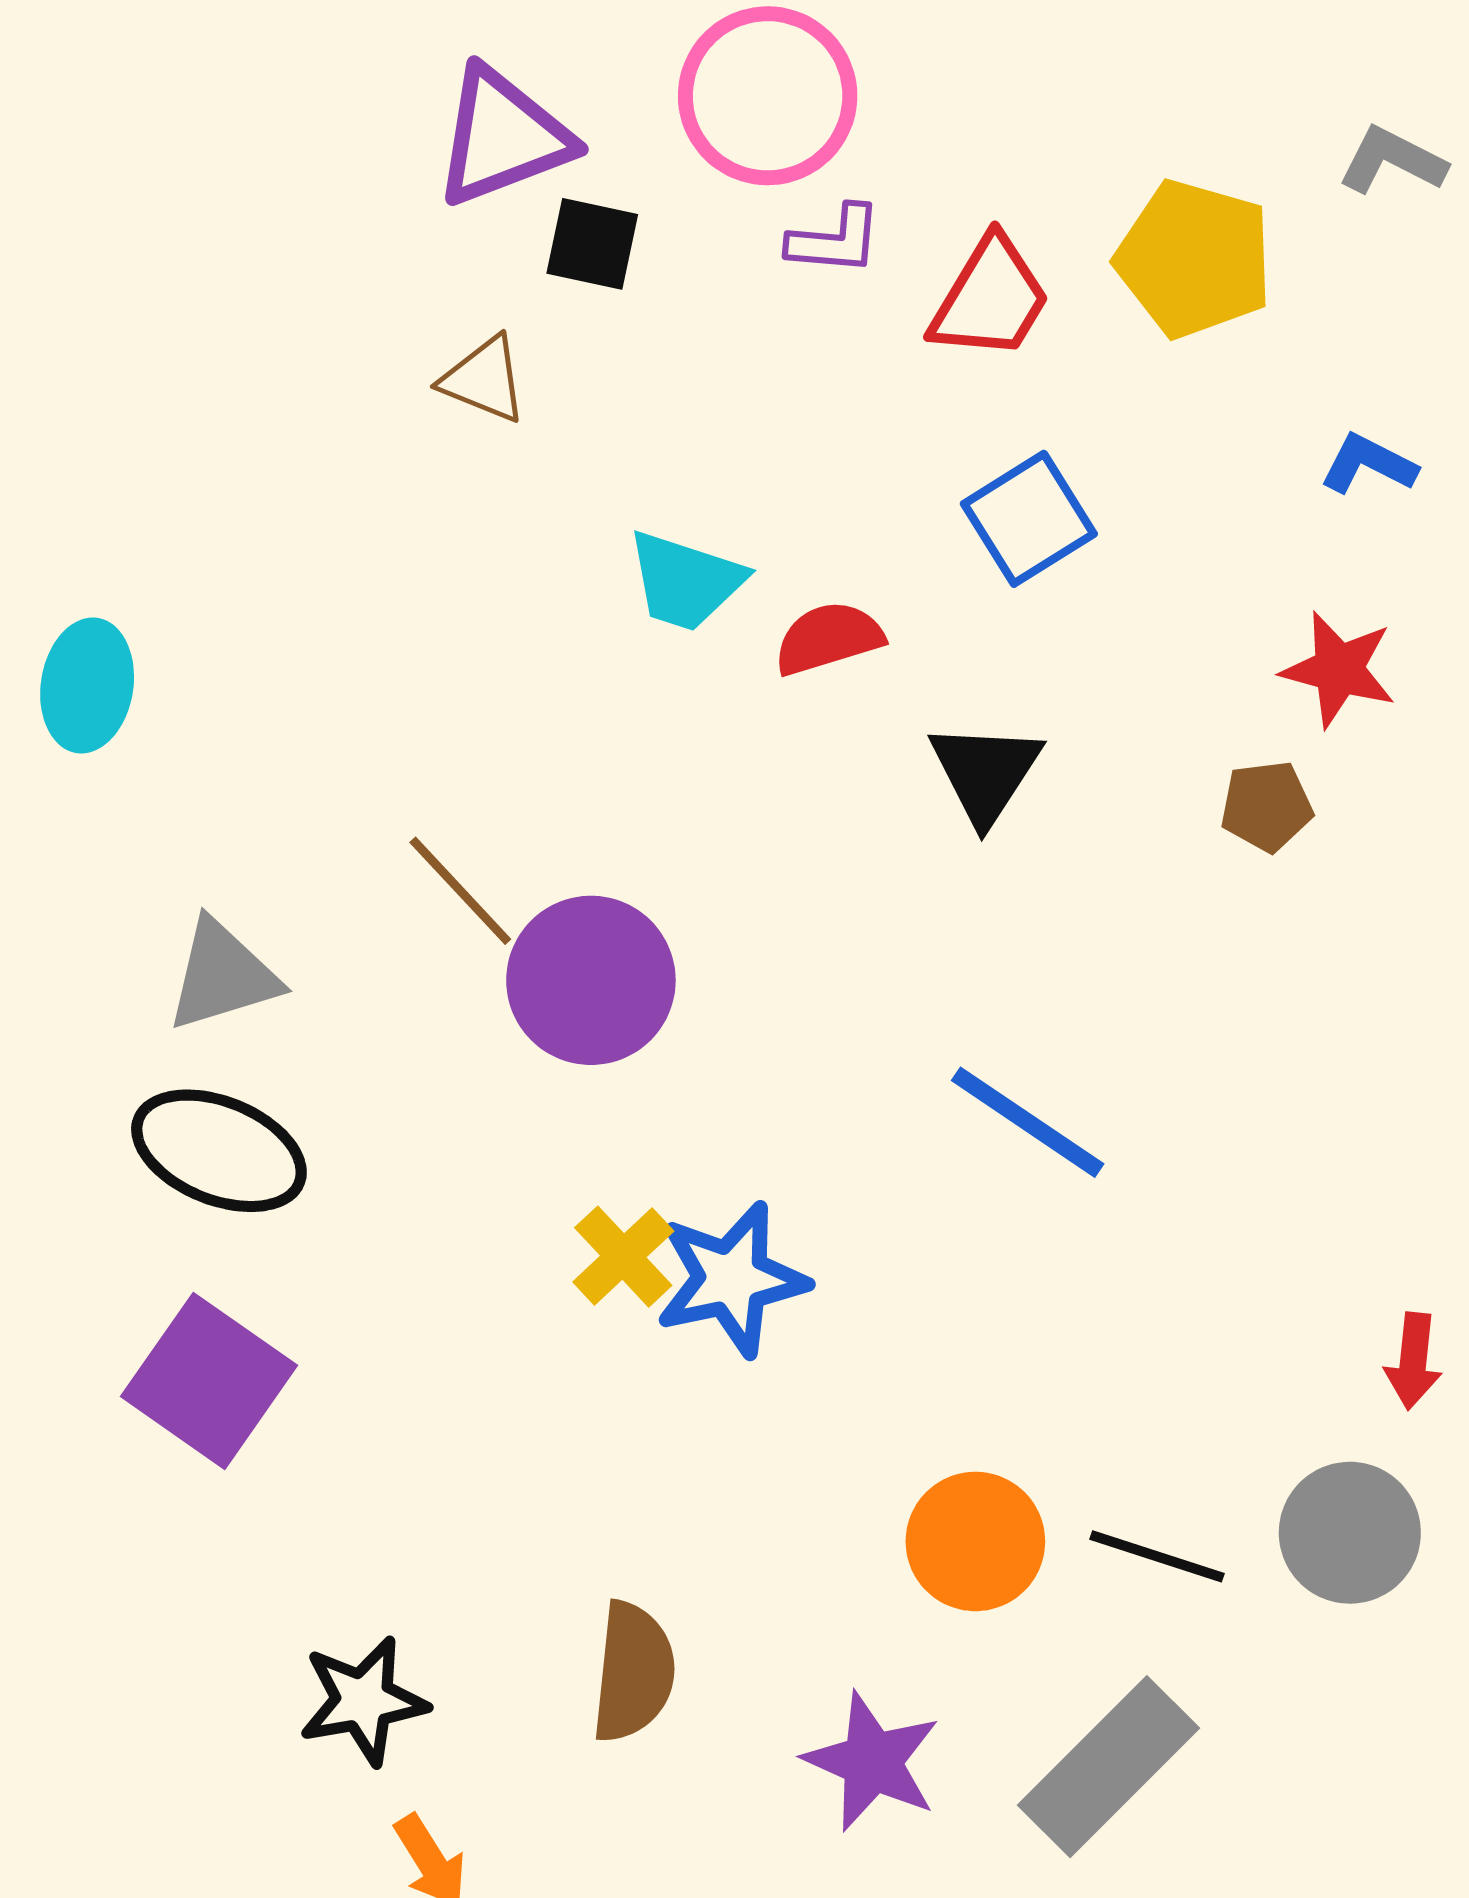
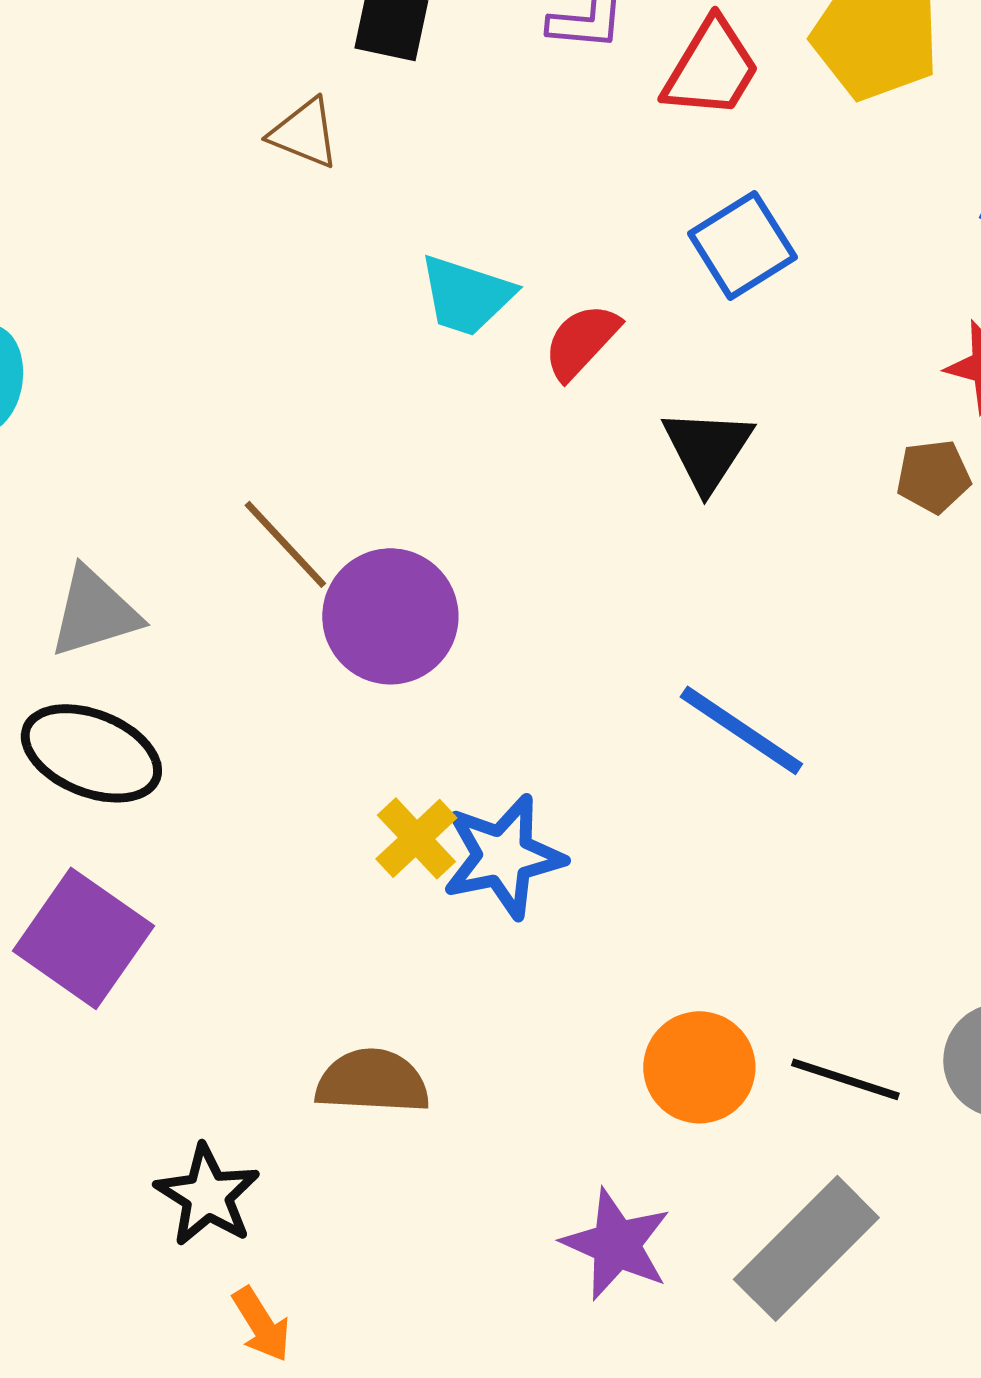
red semicircle: (829, 638) -> (581, 341), turned -30
brown semicircle: (633, 1672) -> (372, 1081), moved, turned -93
black star: (363, 1701) -> (207, 1195), turned -30

